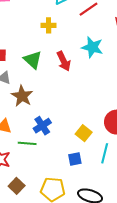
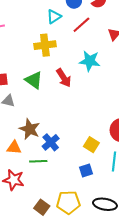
yellow cross: (49, 25) -> (45, 45), size x1.5
brown star: (22, 96) -> (30, 129), moved
brown square: (17, 186) -> (42, 207), moved

